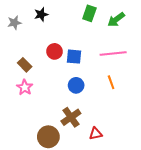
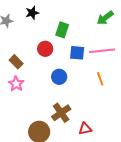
green rectangle: (89, 13) -> (62, 30), moved
blue square: (74, 57) -> (77, 53), moved
blue circle: (76, 85) -> (59, 77), moved

